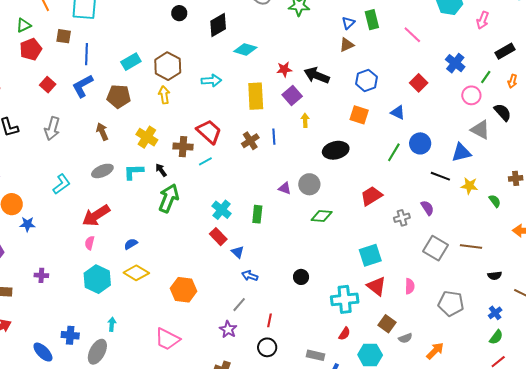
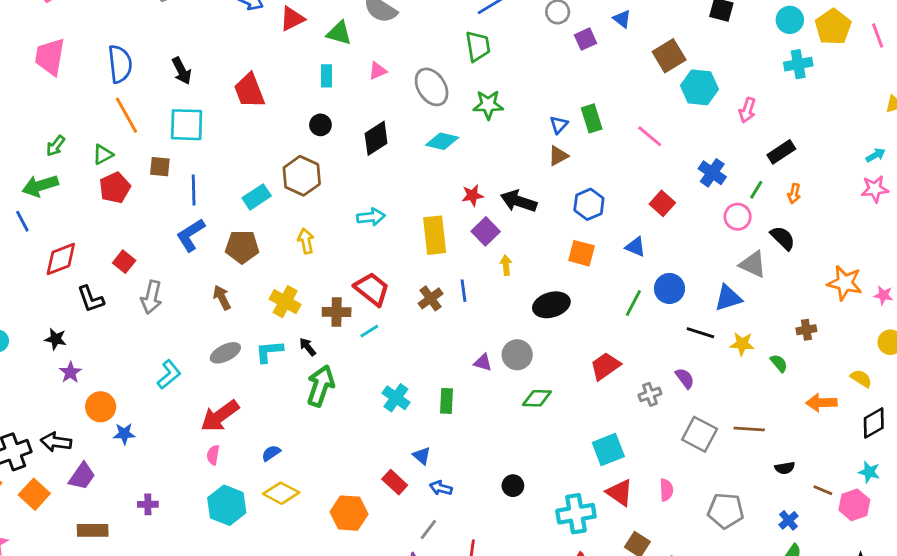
cyan diamond: (245, 49) -> (442, 141), moved
brown hexagon: (168, 66) -> (302, 176), moved
red square: (48, 85) -> (124, 262), moved
red rectangle: (218, 237) -> (395, 482), moved

